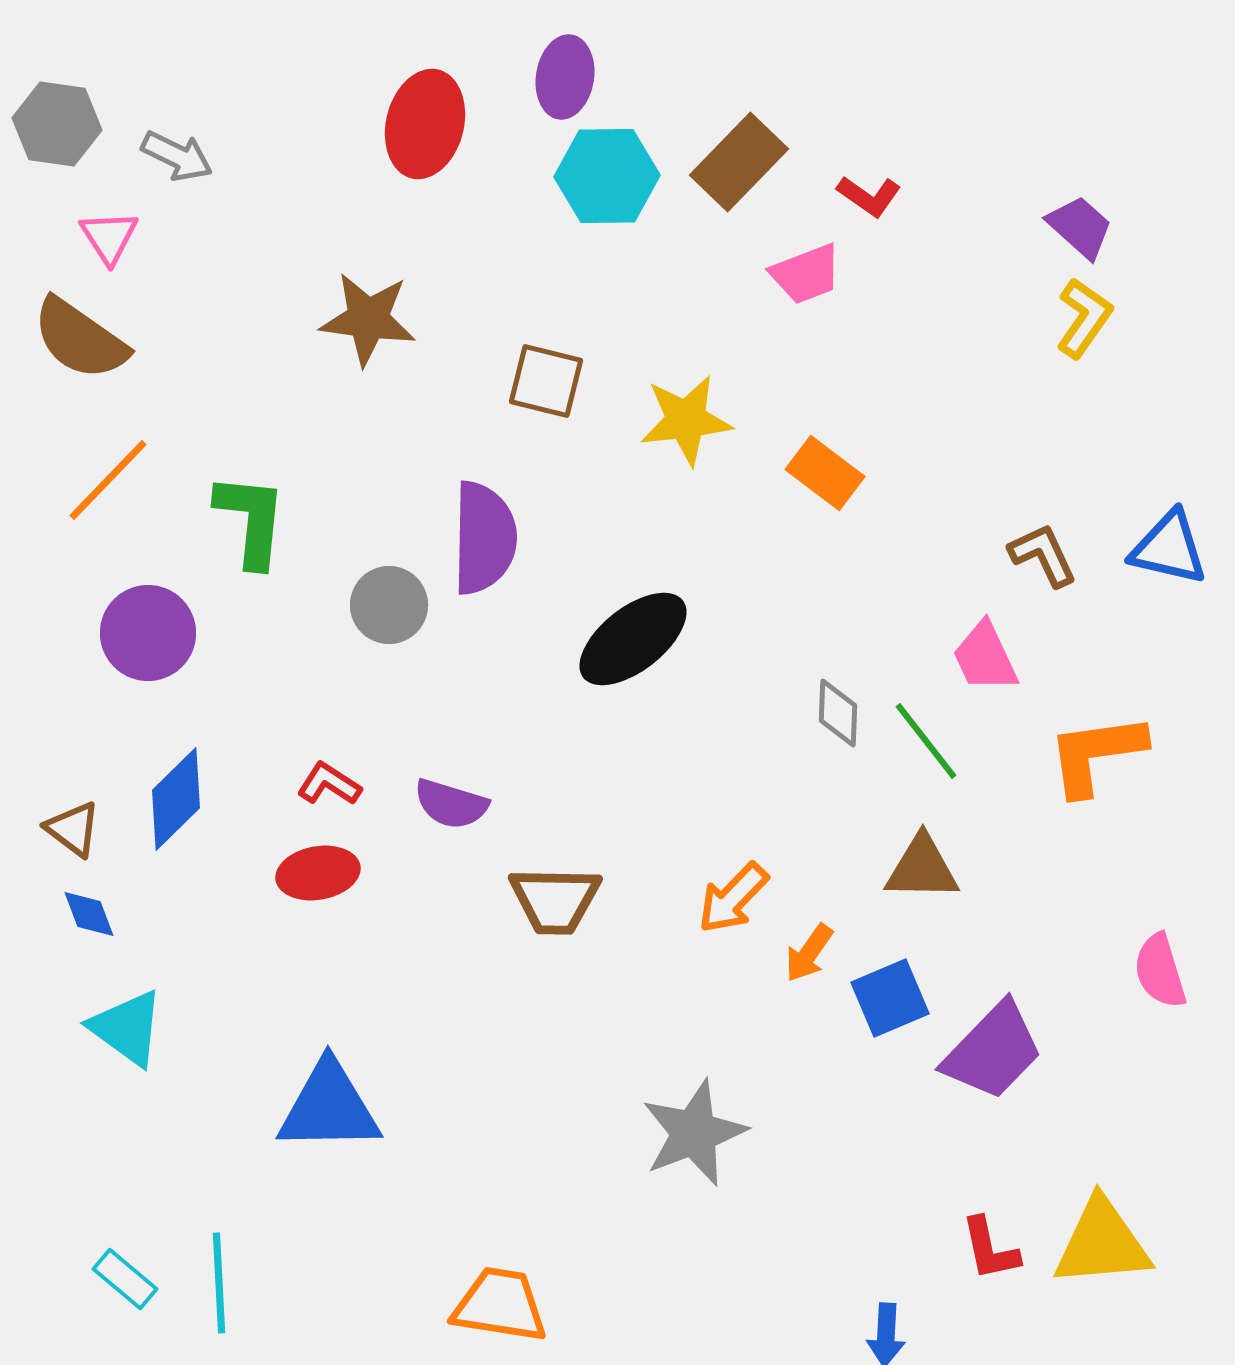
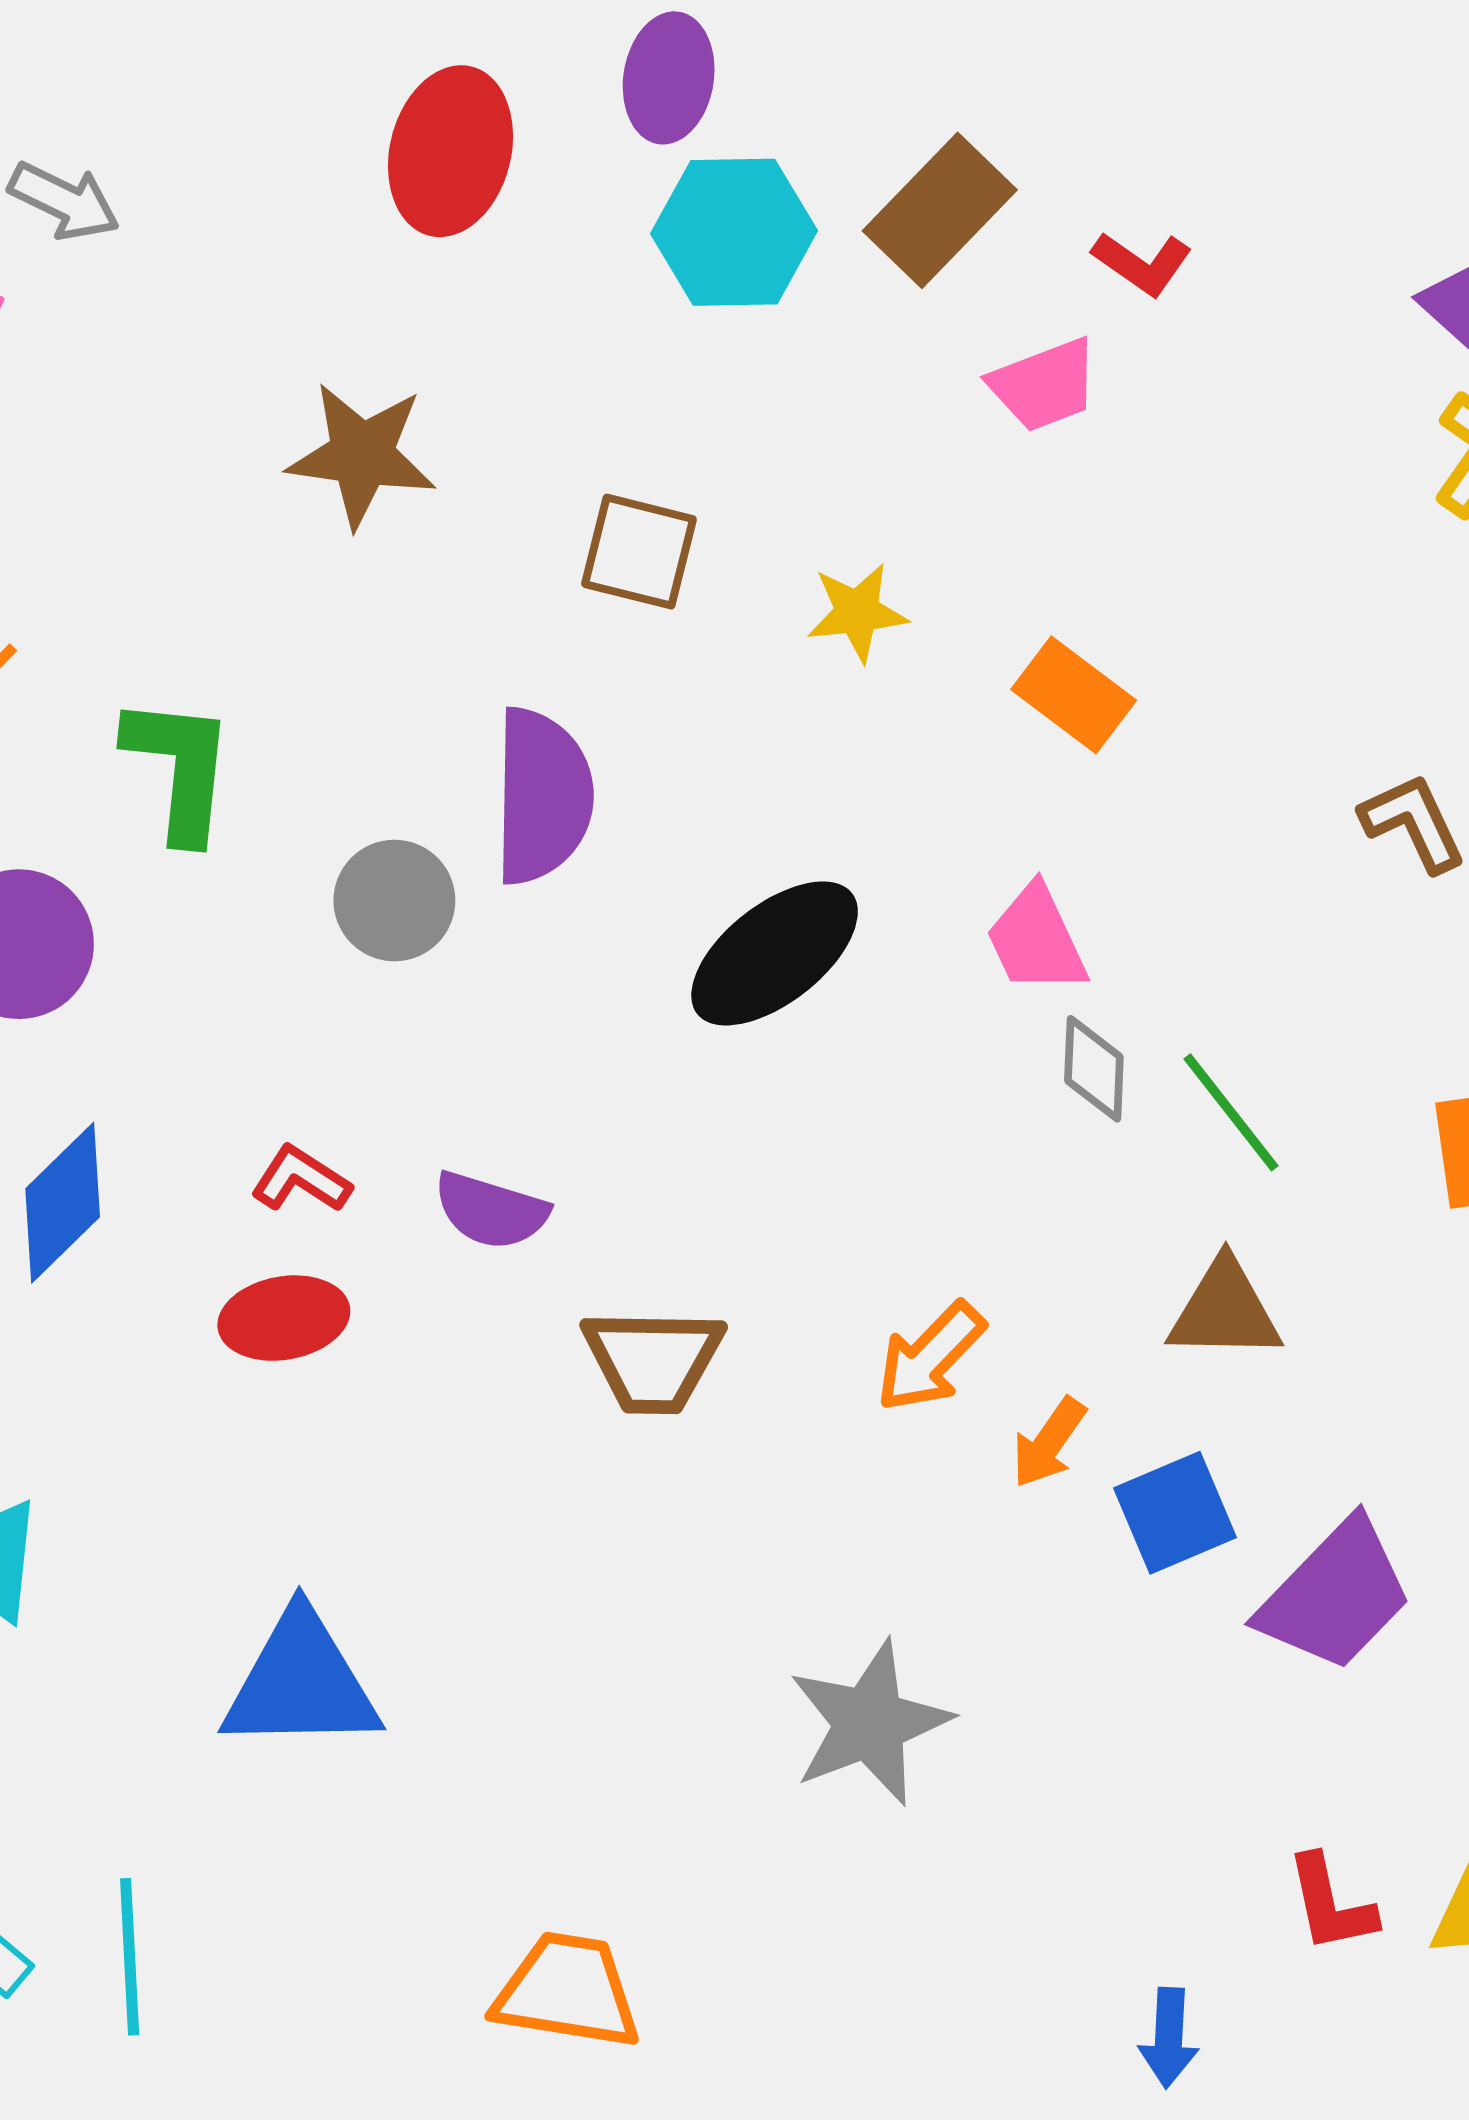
yellow star: (686, 420) -> (857, 612), size x0.7
pink trapezoid: (985, 657) -> (1036, 939), moved

